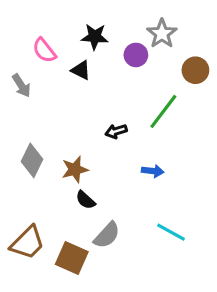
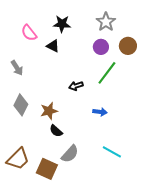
purple circle: (136, 55) -> (101, 47), moved
gray arrow: (21, 86) -> (17, 68), moved

